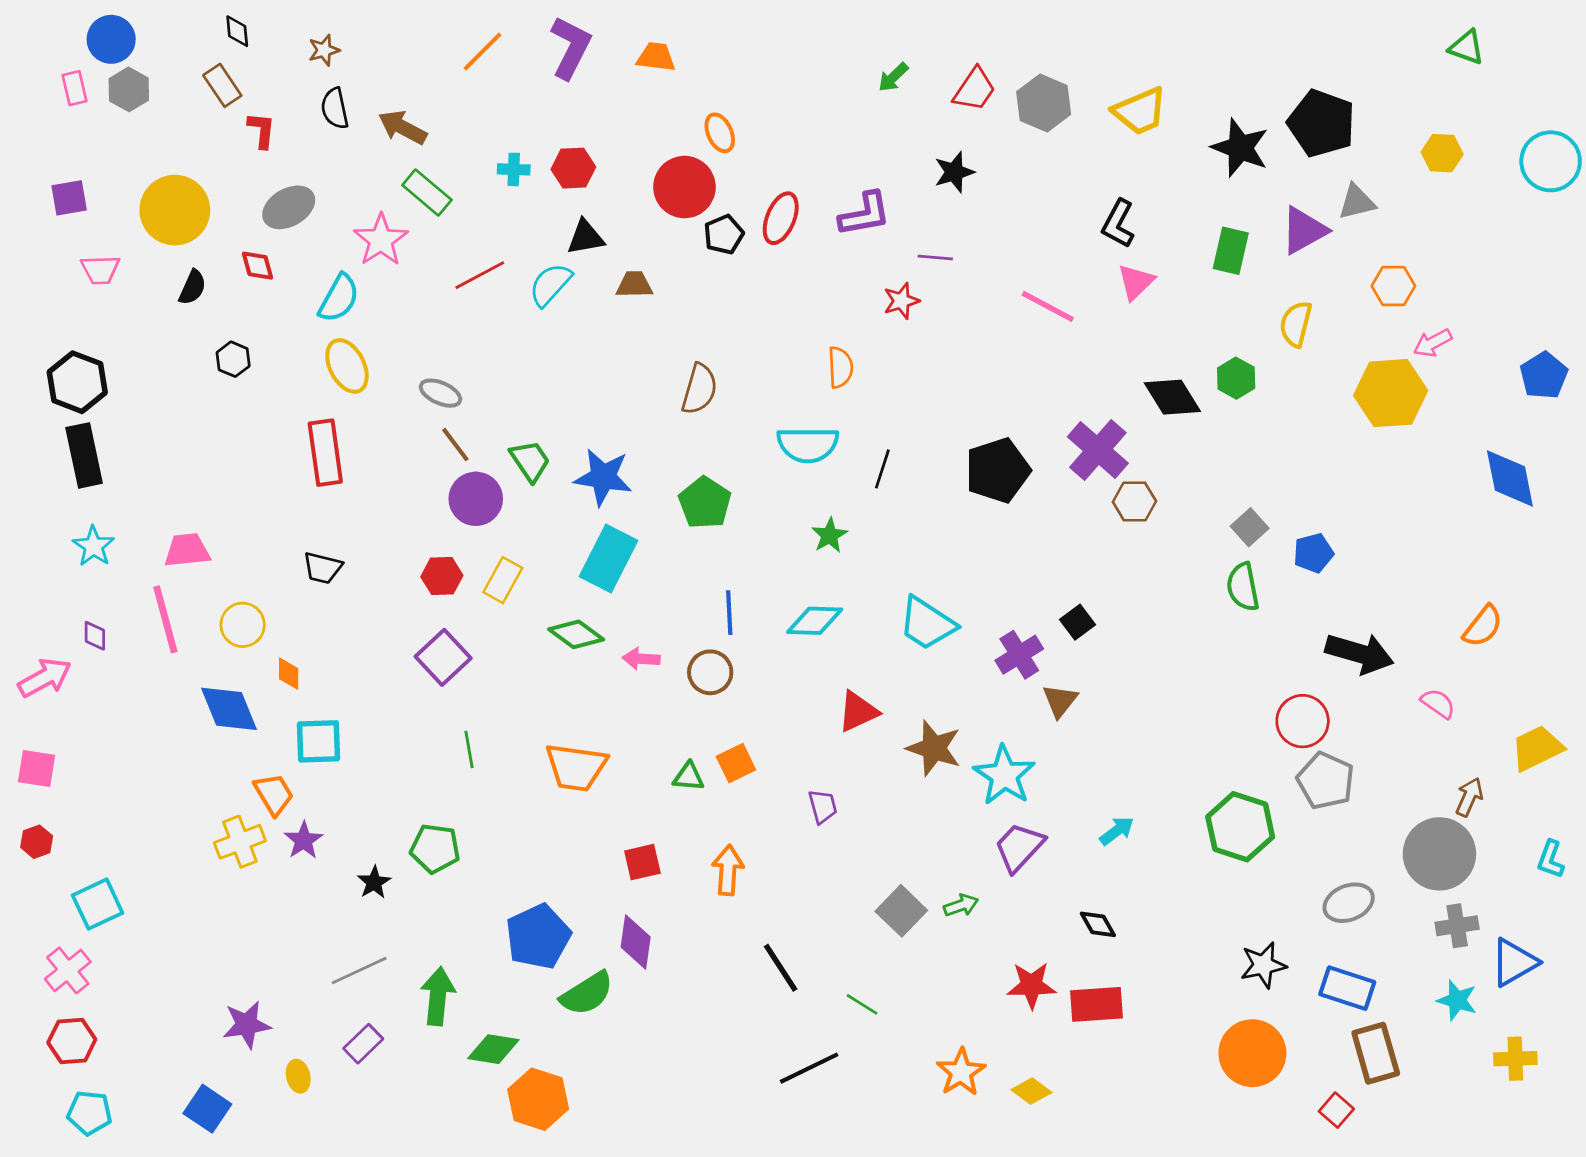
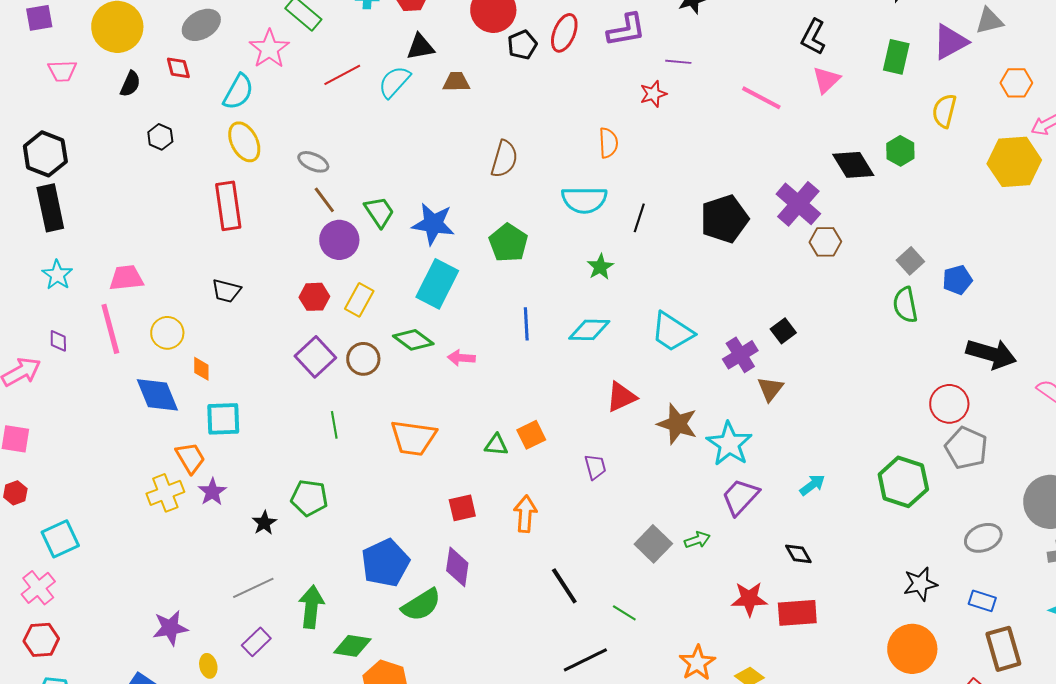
brown circle: (710, 672) -> (363, 359), moved
blue rectangle: (1347, 988) -> (982, 601), size x0.7

